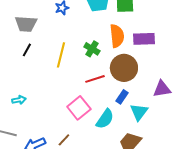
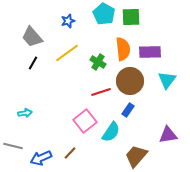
gray trapezoid: (26, 24) -> (32, 37), turned 45
yellow line: (61, 55) -> (67, 53), moved, turned 40
purple triangle: (162, 89) -> (168, 135), moved
cyan triangle: (139, 112) -> (167, 80), moved

